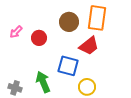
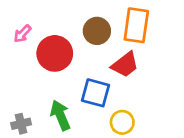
pink arrow: (16, 32) -> (22, 34), moved
red circle: (39, 38) -> (55, 53), size x1.6
gray cross: (15, 88) -> (21, 124), turned -32

